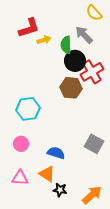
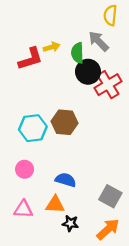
yellow semicircle: (94, 13) -> (110, 15), turned 48
red L-shape: (29, 28) -> (30, 59), moved
brown hexagon: (71, 88) -> (64, 122), moved
gray square: (94, 144) -> (110, 196), moved
orange triangle: (47, 174) -> (55, 205), turned -30

